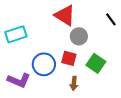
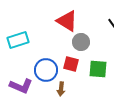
green square: (96, 63) -> (98, 69), turned -30
brown arrow: (74, 83) -> (61, 89), moved

